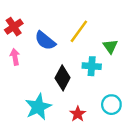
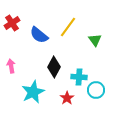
pink arrow: (15, 57) -> (11, 66), moved
cyan cross: (92, 66) -> (79, 77), moved

